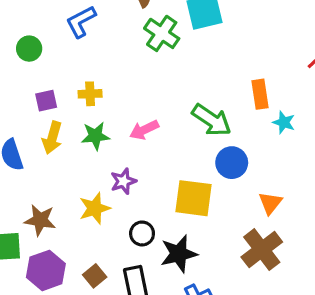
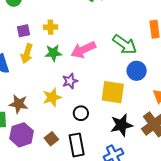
pink arrow: (144, 130) -> (83, 50), size x1.4
black star: (179, 254) -> (121, 125), moved

